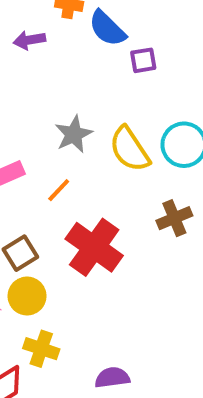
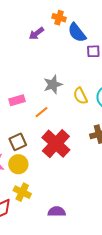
purple arrow: (29, 40) -> (36, 33), turned -35
yellow semicircle: (129, 149) -> (80, 96), size x0.7

